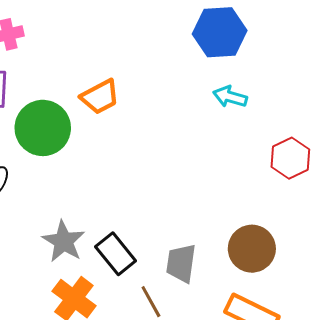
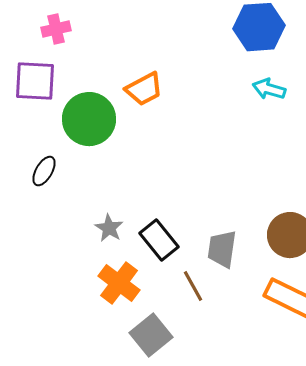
gray star: (64, 241) -> (109, 228), size x0.7

